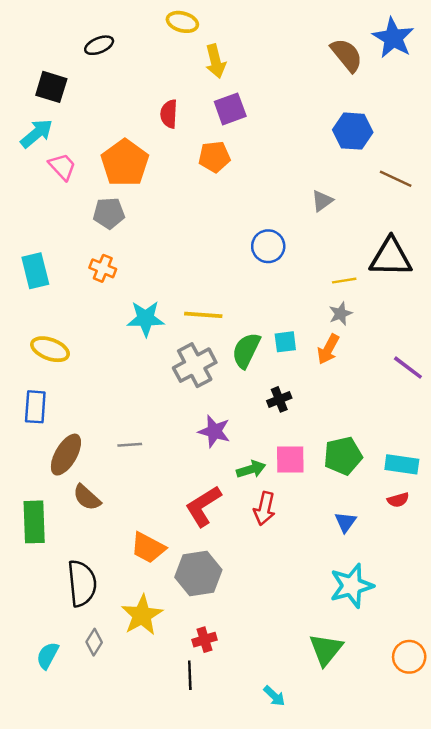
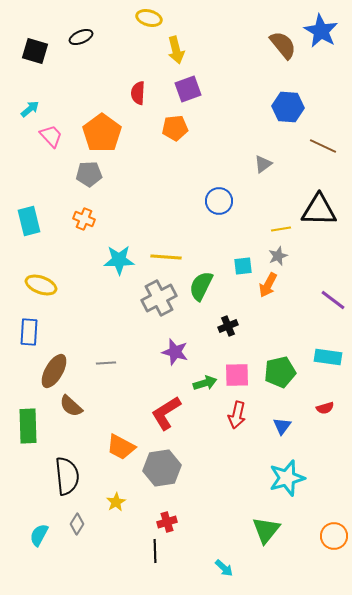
black square: (51, 87) -> (35, 51), moved
cyan arrow: (37, 133) -> (30, 109), size x0.7
cyan square: (285, 342) -> (243, 266), moved
cyan rectangle: (402, 464) -> (328, 357), moved
red arrow: (265, 509) -> (237, 415), moved
yellow star: (142, 615) -> (116, 502), size x0.6

